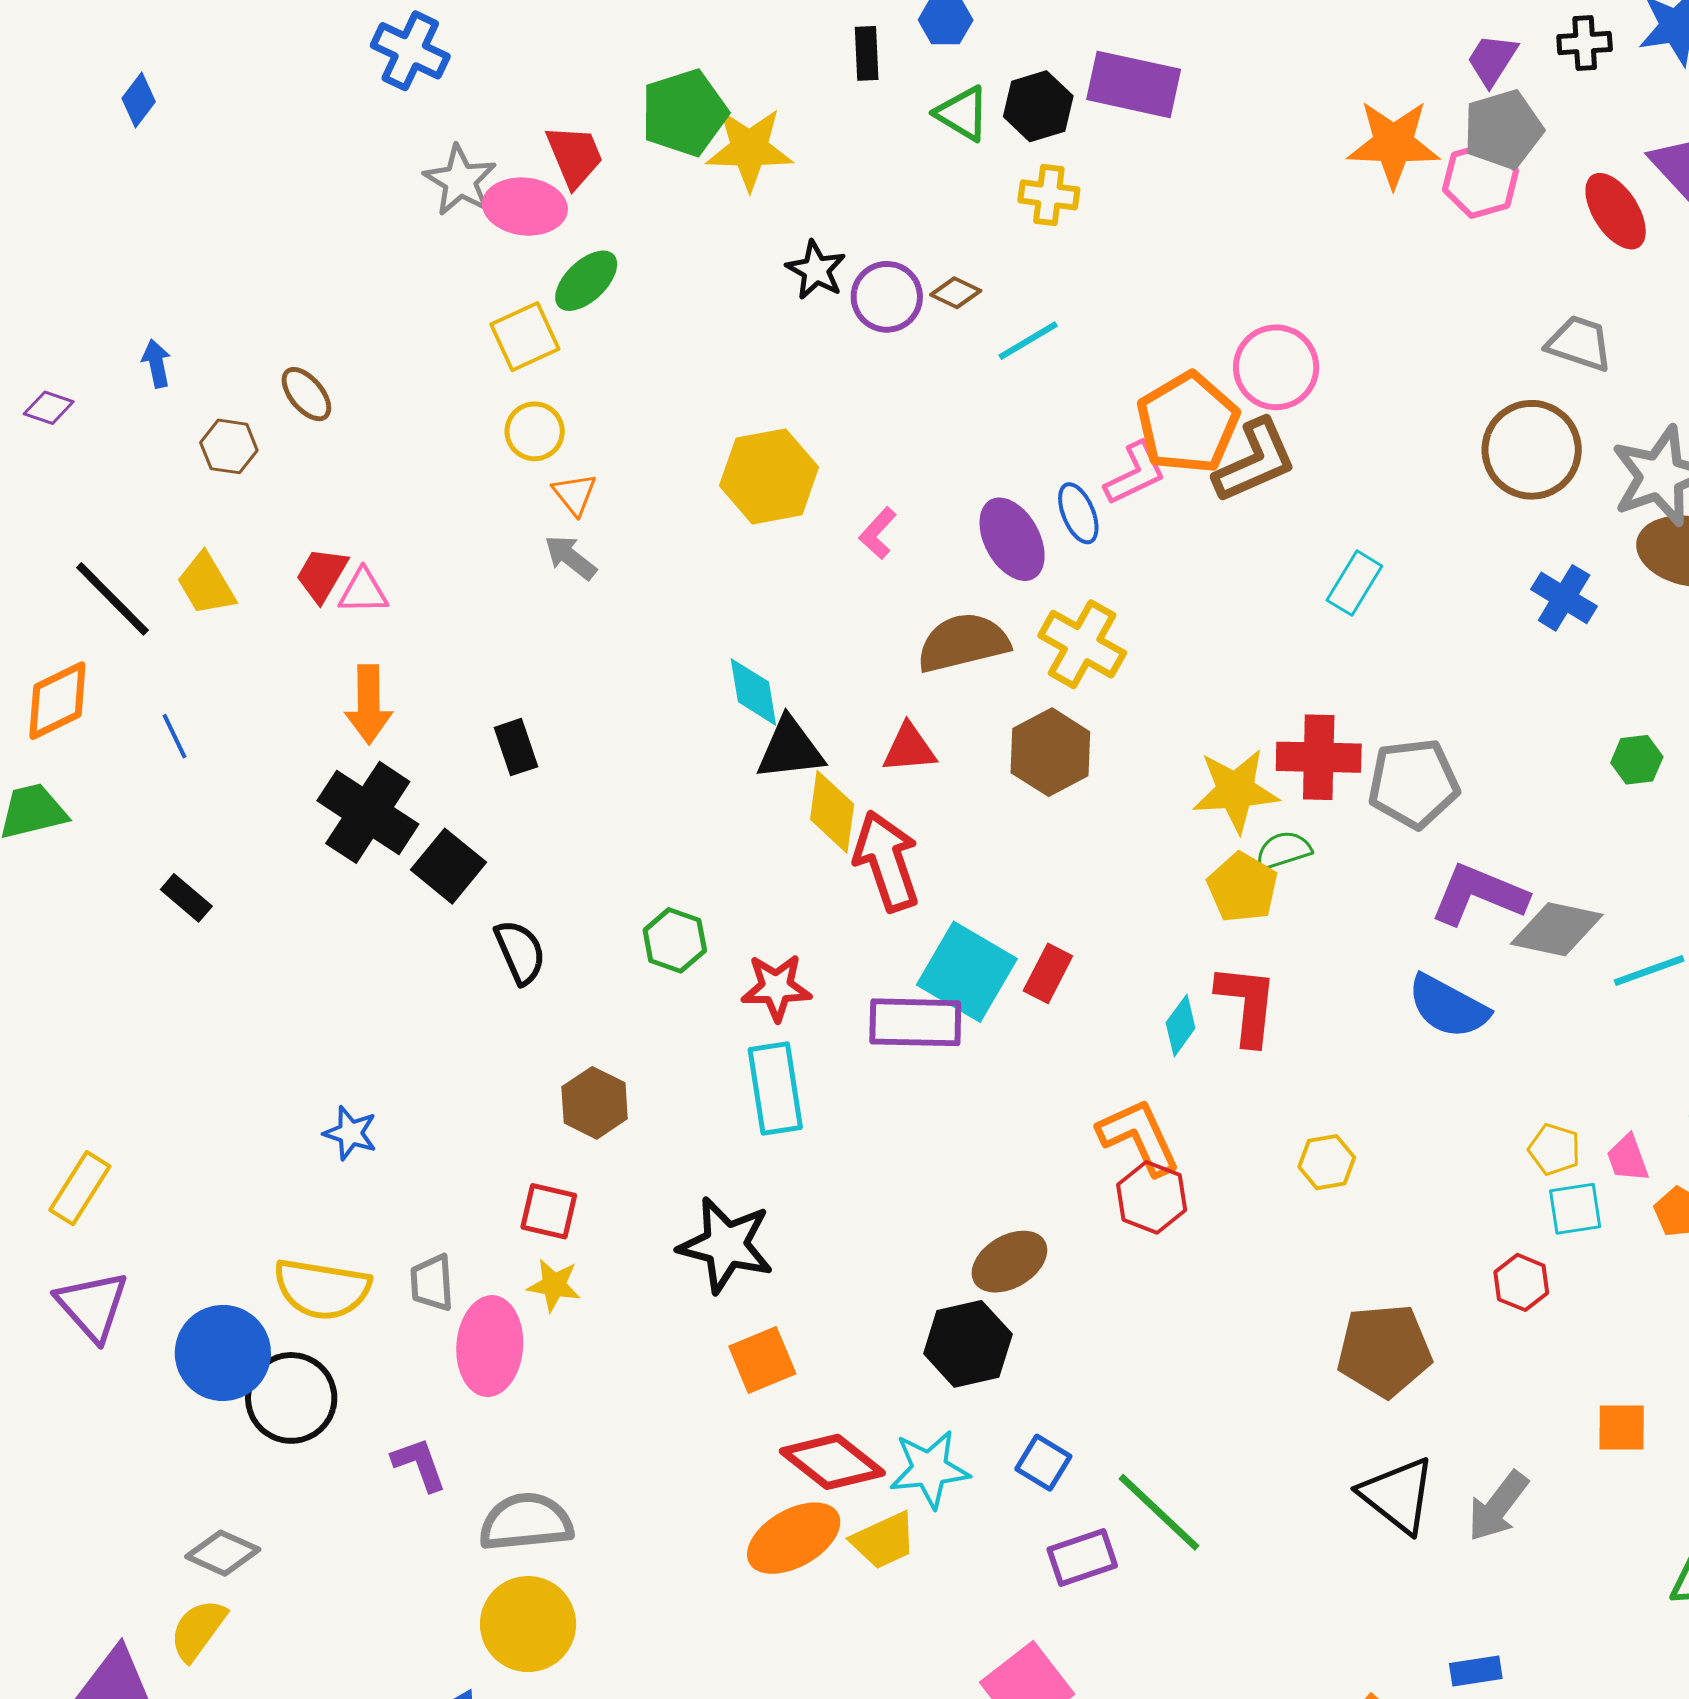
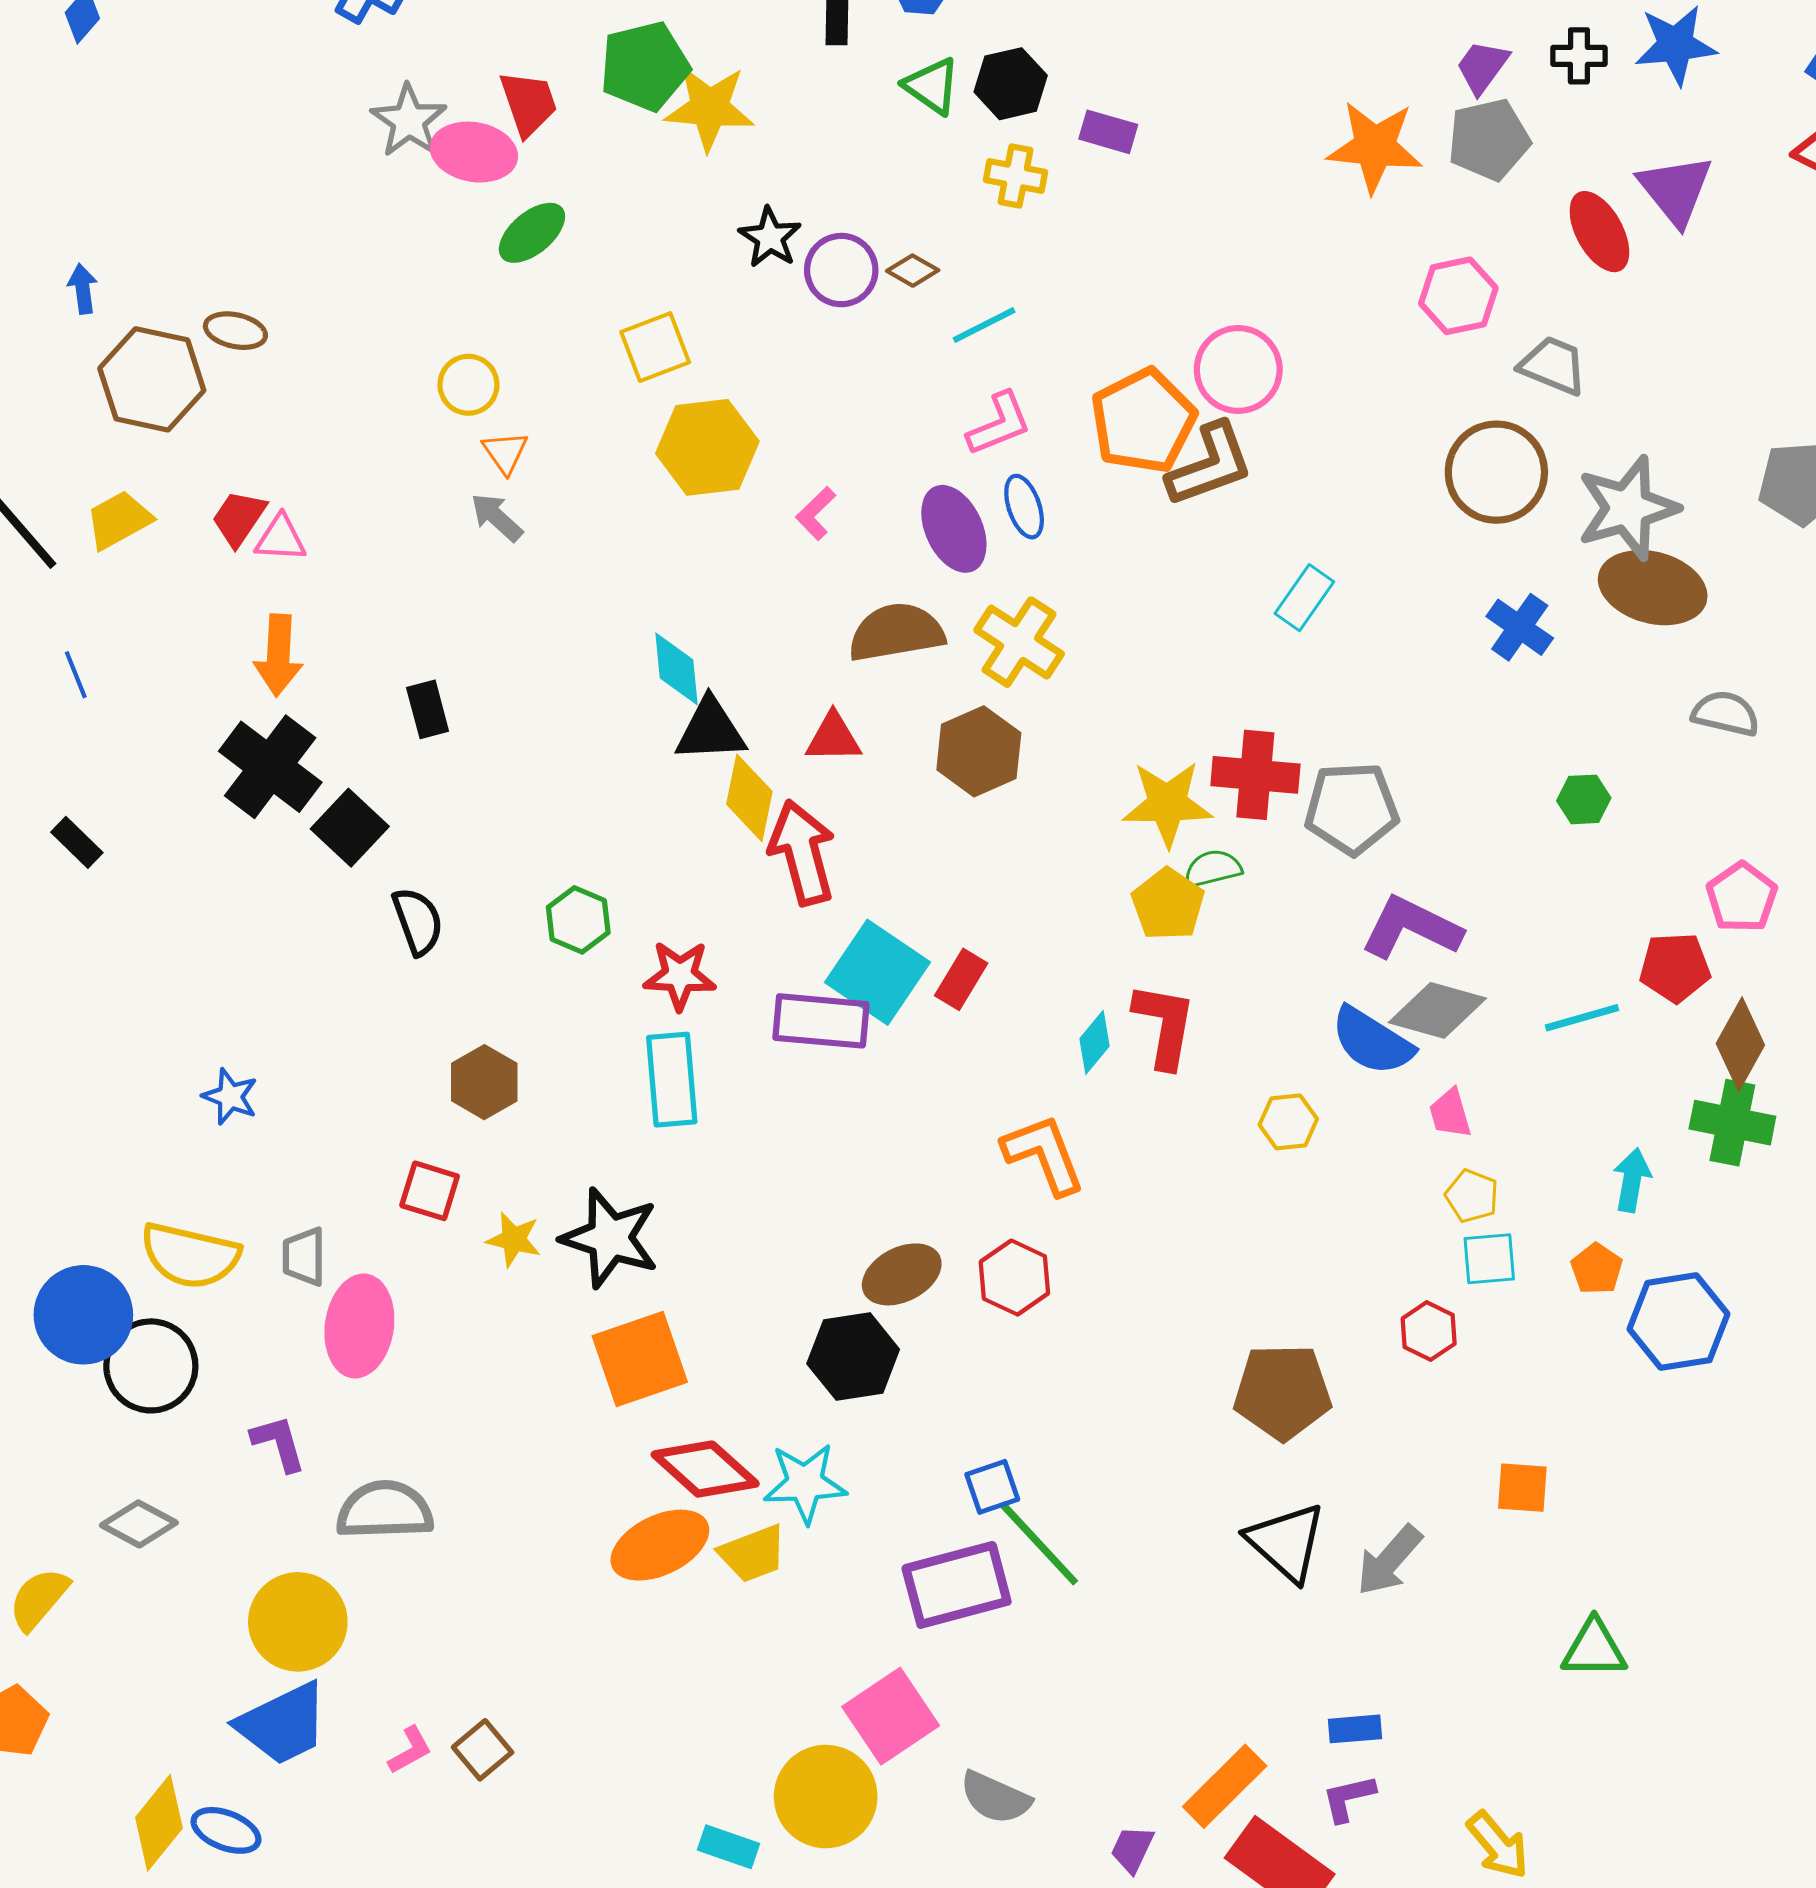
purple rectangle: (1134, 84) -> (1108, 132), moved, size x0.6
pink hexagon: (1481, 180) -> (1458, 296), moved
yellow square: (525, 337) -> (655, 347), moved
brown ellipse: (306, 394) -> (235, 331), turned -42
brown hexagon: (229, 446) -> (152, 379), size x1.8
pink L-shape: (1135, 474) -> (999, 424), moved
yellow trapezoid: (206, 584) -> (119, 520), turned 88
gray diamond: (1557, 929) -> (1437, 1010), moved
pink trapezoid: (1628, 1158) -> (1450, 1113), moved
yellow hexagon: (1327, 1162) -> (1288, 1122), moved
red hexagon: (1152, 1197) -> (1014, 1278), moved
yellow star: (554, 1285) -> (514, 1239), moved
orange square: (762, 1360) -> (640, 1359), size x1.4
blue square: (1043, 1463) -> (992, 1487), moved, turned 36
gray diamond: (223, 1553) -> (139, 1524), moved
purple rectangle: (1082, 1558) -> (957, 1585), size x1.5
yellow circle: (528, 1624) -> (298, 1622), moved

